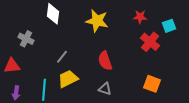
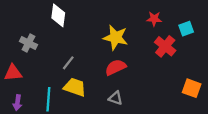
yellow star: (97, 21) -> (116, 37), moved
red semicircle: (105, 61) -> (116, 67), turned 84
yellow trapezoid: (68, 79) -> (75, 87), turned 45
orange square: (152, 84) -> (192, 88), moved

